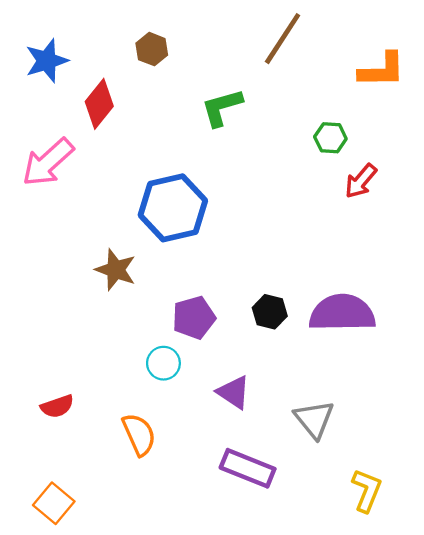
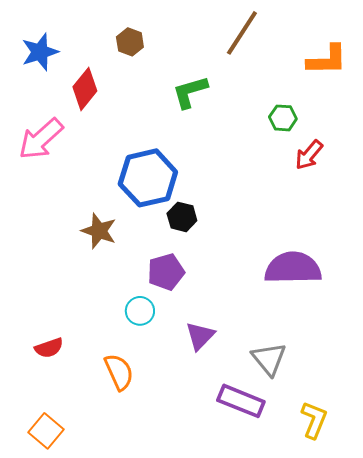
black hexagon: (270, 312) -> (182, 217), moved
purple triangle: (234, 392) -> (200, 336), turned 40
purple rectangle: (248, 468) -> (241, 401), moved

